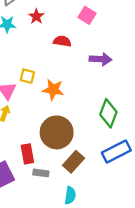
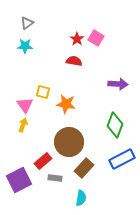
red star: (36, 16) -> (77, 39), moved
purple arrow: (101, 59) -> (118, 84), moved
red rectangle: (27, 154) -> (43, 161), turned 60

